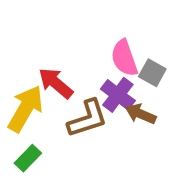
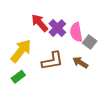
red arrow: (56, 83) -> (40, 23), moved
purple cross: (118, 95) -> (57, 28), moved

